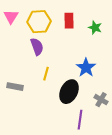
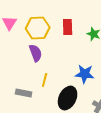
blue star: (86, 68) -> (85, 74), turned -30
gray rectangle: (15, 87) -> (24, 93), moved

